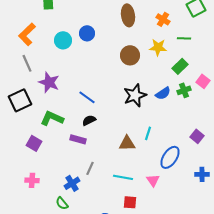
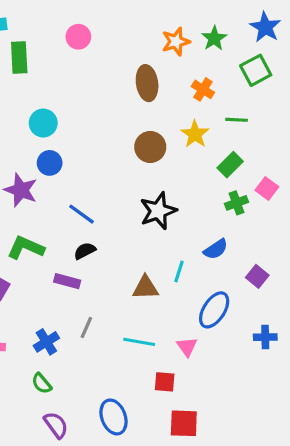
blue circle: (87, 33) -> (50, 163), moved
yellow star: (158, 47) -> (195, 134), turned 30
blue semicircle: (163, 93) -> (216, 249), moved
blue cross: (72, 183) -> (46, 342), moved
red square: (130, 202) -> (165, 382), moved

